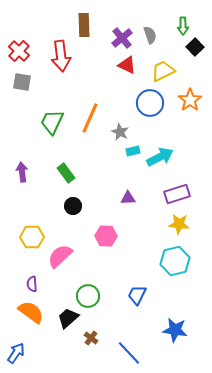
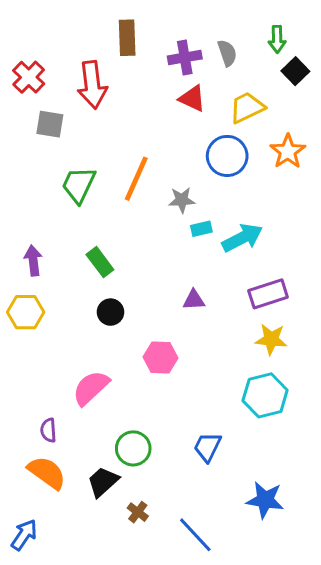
purple cross: (122, 38) -> (185, 57), turned 30
gray square: (22, 82) -> (50, 124), moved
gray star: (120, 132) -> (182, 200), turned -30
yellow hexagon: (32, 237) -> (26, 312), moved

